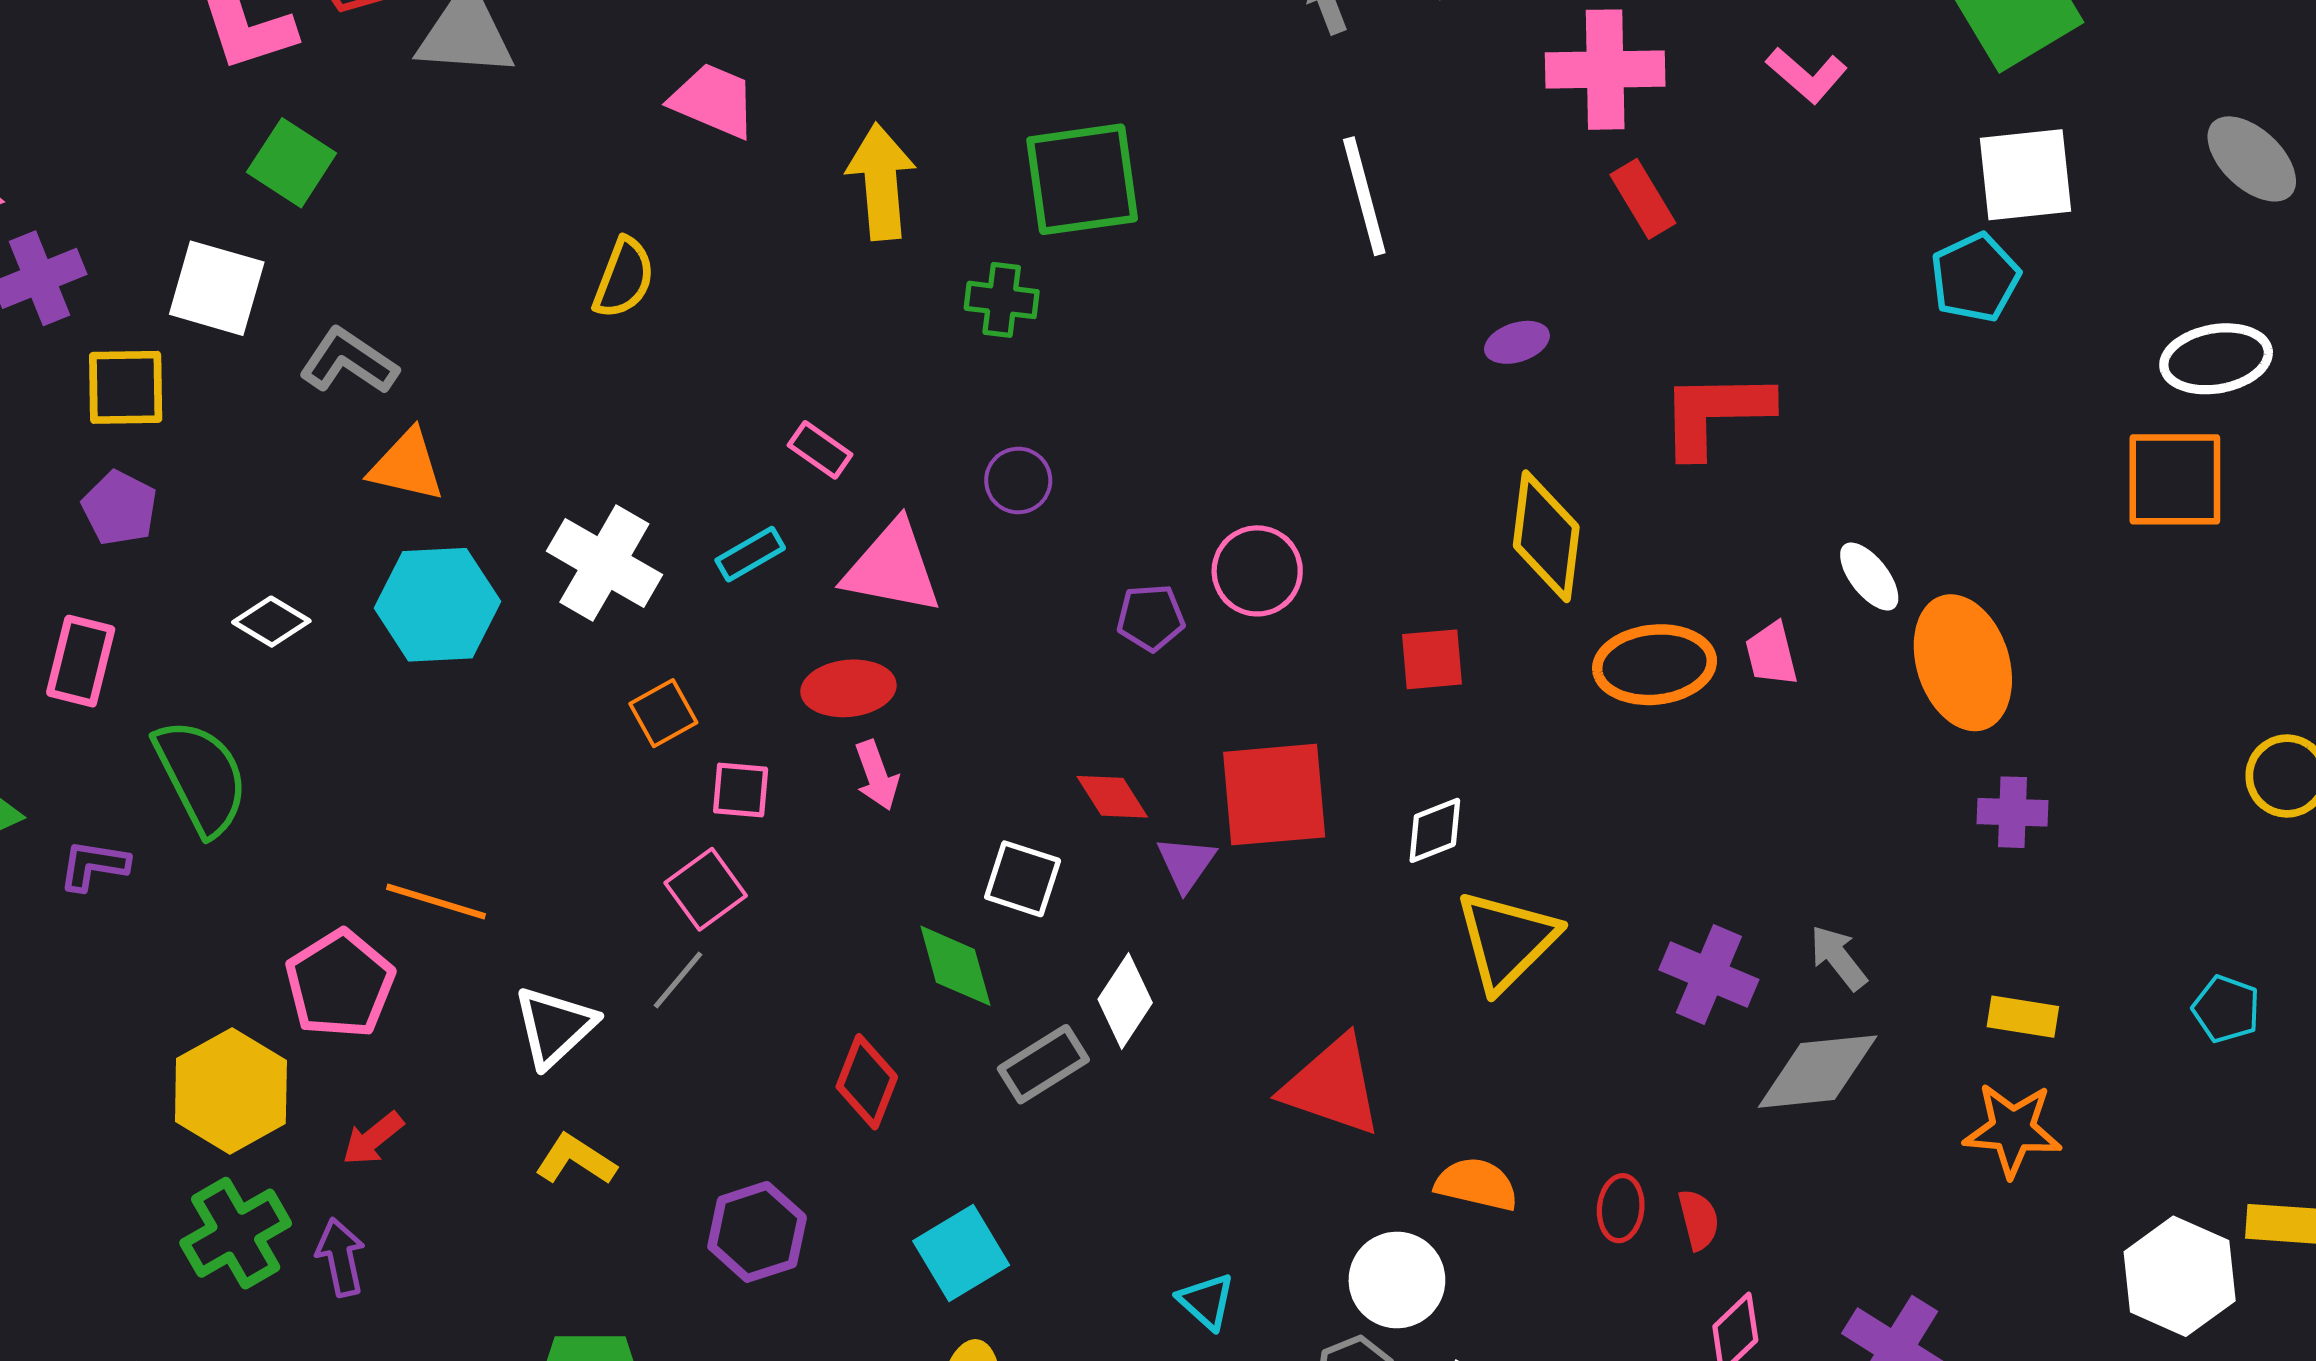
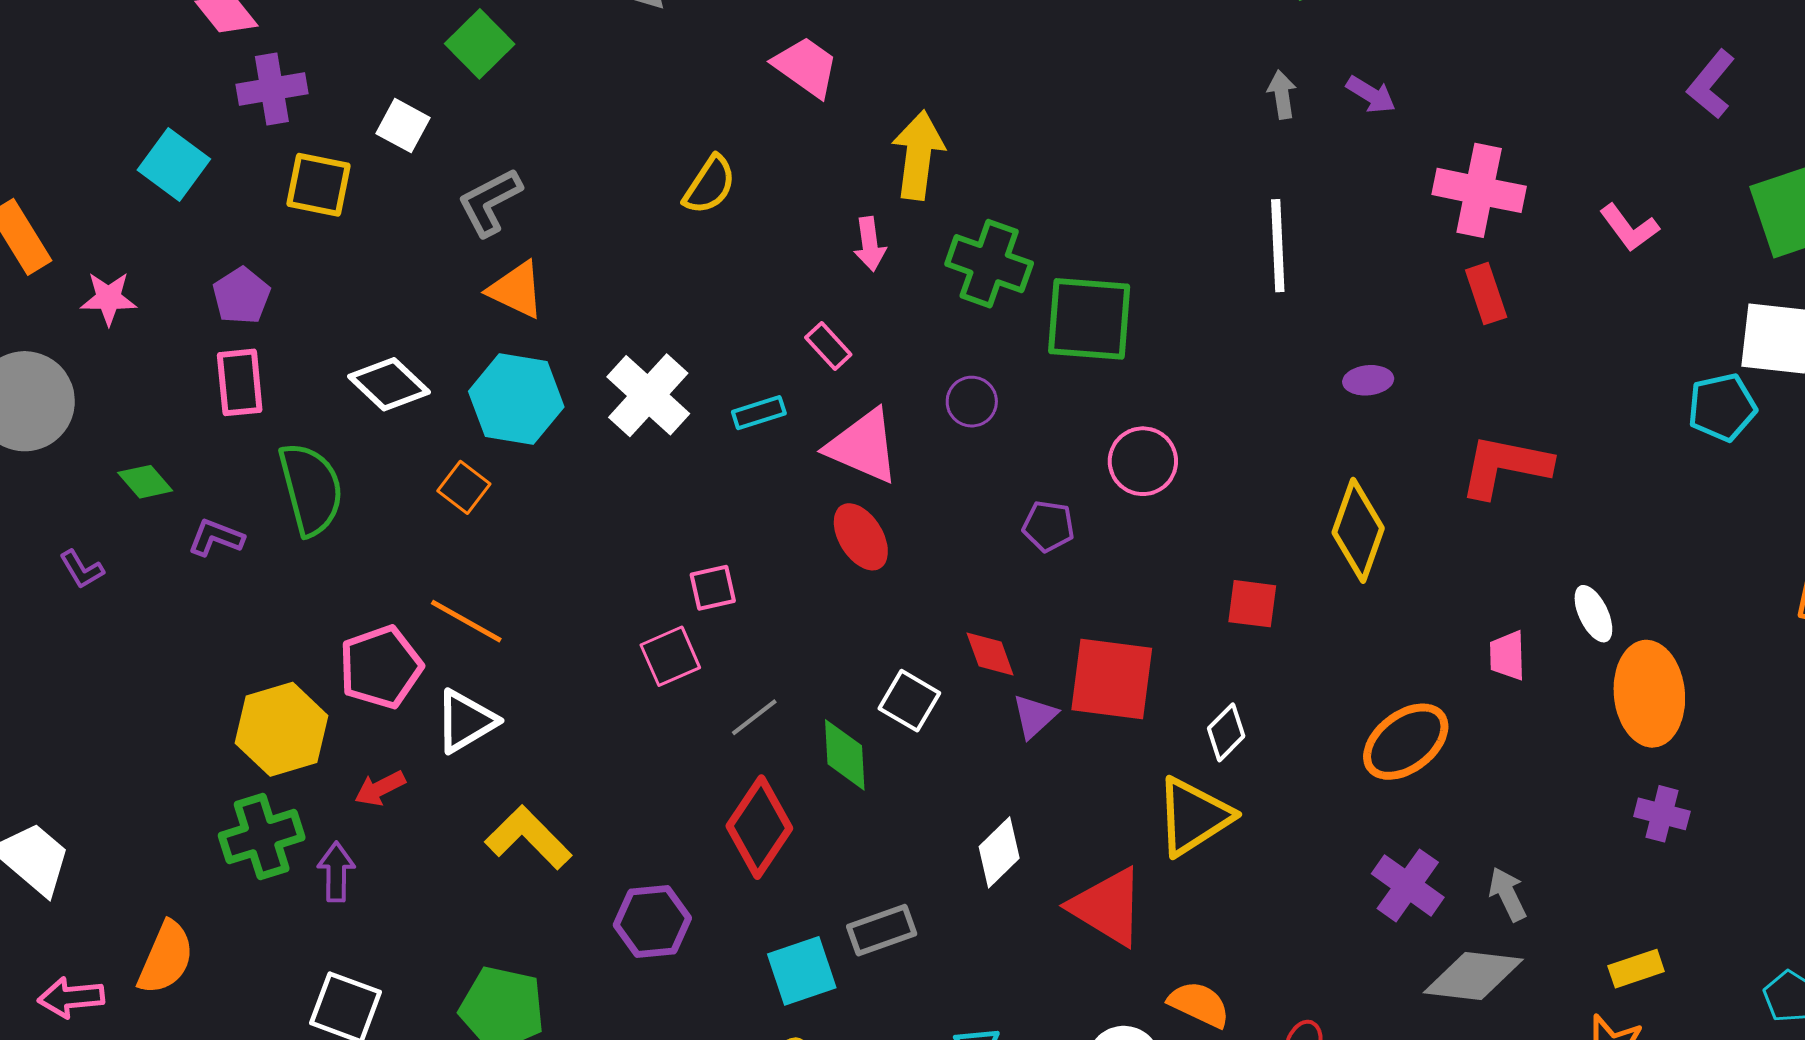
green square: (1082, 179) -> (1089, 319), moved
white square: (217, 288) -> (403, 126), size x0.7
green cross: (1002, 300) -> (989, 264), size x1.5
gray L-shape: (349, 361) -> (490, 202), turned -74
purple pentagon: (120, 508) -> (241, 296), moved
pink circle: (1257, 571) -> (1143, 461), moved
white diamond: (271, 622) -> (389, 384), size x1.4
pink rectangle: (81, 661) -> (240, 382), turned -32
orange ellipse: (1655, 665) -> (1406, 742), moved, turned -44
red ellipse: (848, 688) -> (861, 537), moved, turned 52
orange square: (663, 713) -> (464, 487), moved, turned -36
pink arrow: (877, 775) -> (870, 244), moved
pink square: (741, 790) -> (713, 588), turned -30
white diamond: (1435, 830) -> (1226, 732), turned -36
yellow triangle: (1507, 940) -> (1194, 816), moved
gray line: (678, 980) -> (754, 717), moved
white diamond: (1125, 1001) -> (999, 852), moved
yellow rectangle: (2023, 1017) -> (1636, 969), turned -40
white triangle: (555, 1027) -> (466, 721), moved
gray rectangle: (1043, 1064) -> (882, 930), moved
red diamond: (867, 1082) -> (759, 827), size x1.4
yellow L-shape: (576, 1160) -> (528, 837), size x1.4

